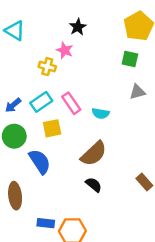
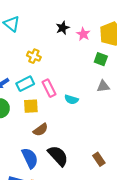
pink star: (65, 50) -> (83, 34), moved
brown semicircle: (94, 154) -> (41, 130), moved, size x0.7
blue semicircle: (40, 162) -> (30, 158), moved
black semicircle: (94, 185) -> (58, 156), size x1.6

